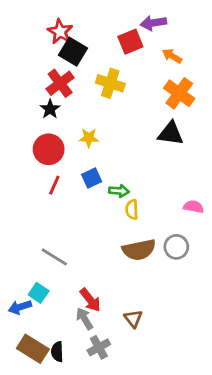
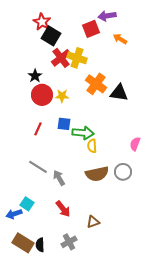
red cross: (60, 83) -> (61, 58), moved
orange cross: (179, 93) -> (96, 84), moved
red circle: (49, 149) -> (42, 95), moved
blue square: (92, 178) -> (64, 124), turned 32
green arrow: (119, 191) -> (83, 133), size x1.5
pink semicircle: (194, 207) -> (135, 144), turned -80
gray line: (54, 257) -> (38, 167), moved
gray arrow: (84, 319) -> (59, 178), moved
brown triangle: (133, 319) -> (93, 222), turned 48

